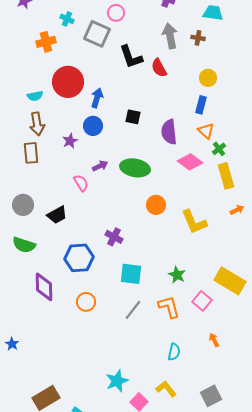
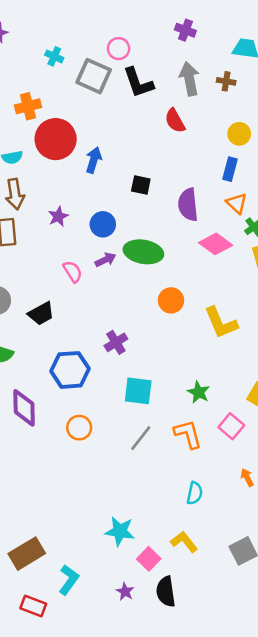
orange cross: (46, 42) -> (28, 106), moved
black L-shape: (131, 57) -> (138, 83), moved
blue circle: (93, 126) -> (103, 224), moved
purple arrow: (100, 166) -> (105, 260), moved
purple cross: (114, 237) -> (116, 342), turned 30
cyan star: (117, 381) -> (120, 531), turned 30

